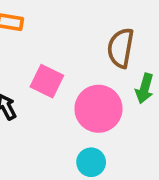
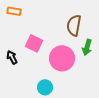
cyan circle: (91, 162) -> (45, 87), moved

